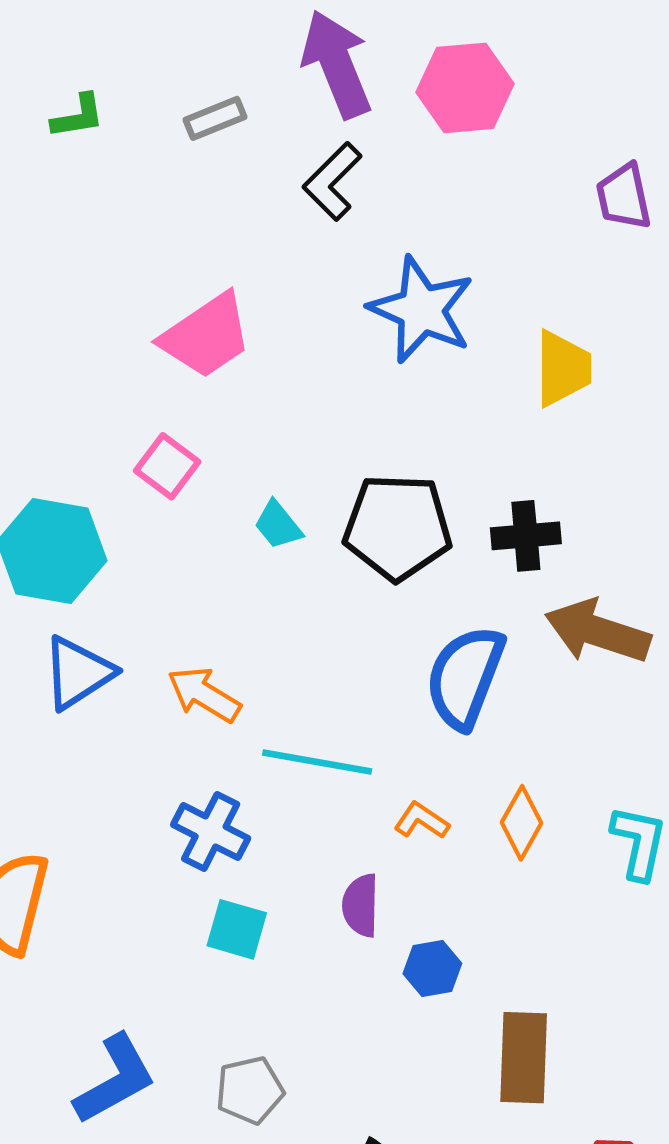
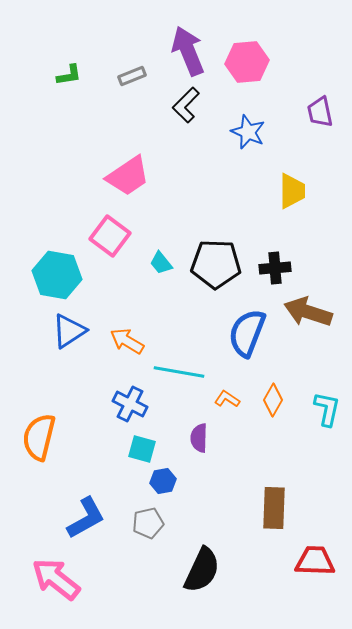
blue star: (421, 310) -> (248, 132), moved, size x0.7
pink square: (167, 466) -> (110, 236), size x1.4
blue hexagon: (432, 968) -> (163, 481), moved

